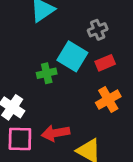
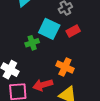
orange cross: (108, 100) -> (65, 67), moved, turned -30

